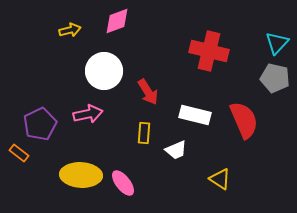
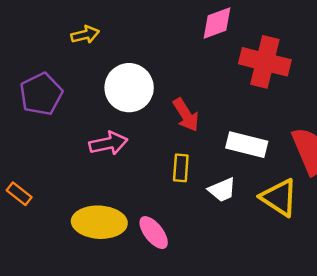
pink diamond: (117, 21) -> (217, 23), moved
purple pentagon: (40, 124) -> (41, 94), moved
yellow triangle: (220, 179) -> (279, 198), moved, size x1.4

